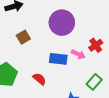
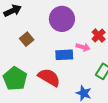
red semicircle: (39, 79) -> (49, 77), size x1.6

